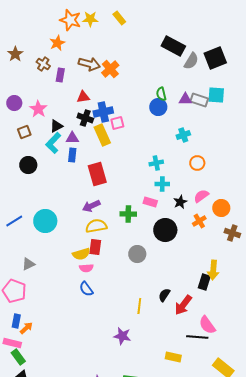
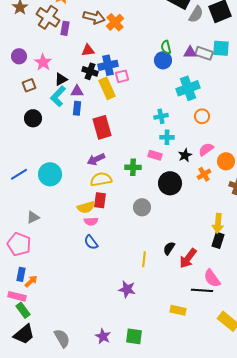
brown cross: (43, 64) -> (48, 17), size x1.6
cyan cross: (183, 135) -> (188, 88), size x1.6
black rectangle: (204, 282) -> (218, 240), moved

